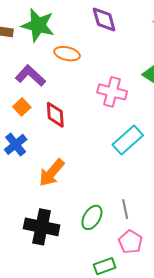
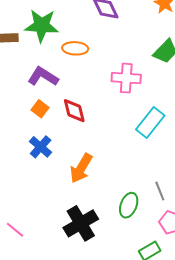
black cross: (42, 227) -> (81, 223), turned -32

